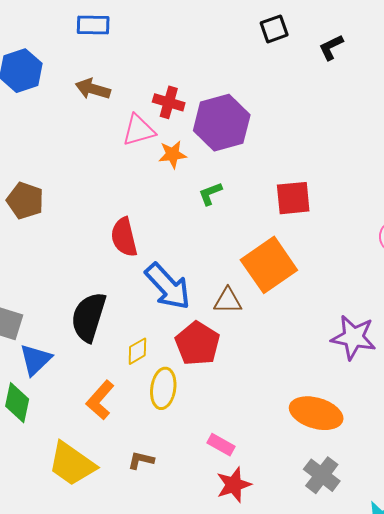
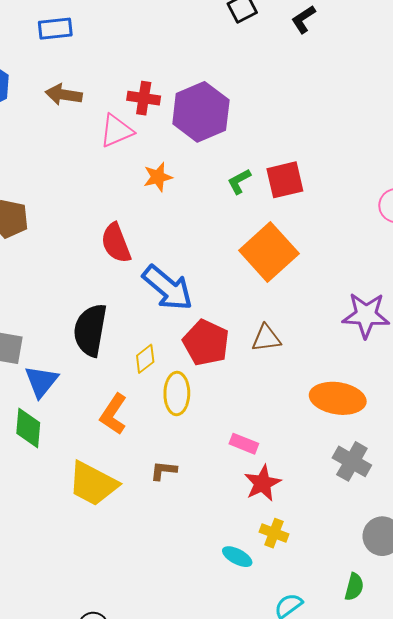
orange star: (172, 154) -> (158, 177), moved
green L-shape: (210, 194) -> (239, 181), moved
brown triangle: (228, 301) -> (266, 338), moved

